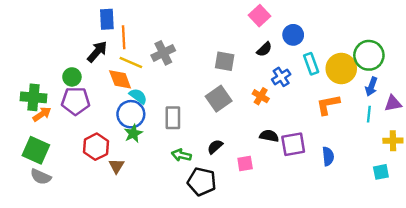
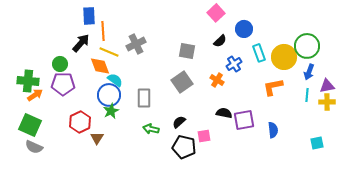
yellow cross: (393, 141) -> (327, 102), moved
black pentagon: (202, 182) -> (184, 147), moved

